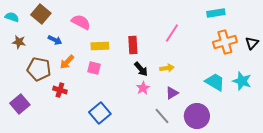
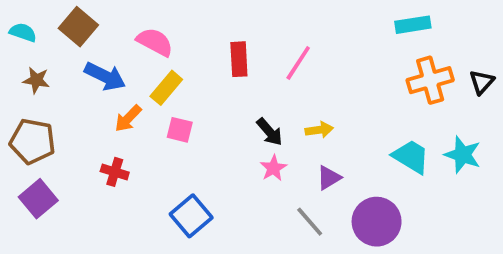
pink line: (172, 33) -> (298, 63), moved
blue arrow: (55, 40) -> (105, 76), size x1.5
red rectangle: (133, 45) -> (239, 59), moved
yellow rectangle: (100, 46) -> (166, 88), moved, turned -48
brown pentagon: (39, 69) -> (32, 141), moved

